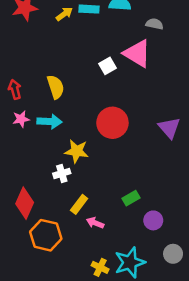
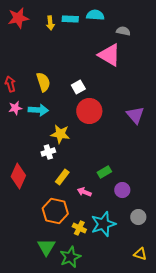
yellow arrow: (64, 14) -> (50, 23), turned 120
white square: (108, 66) -> (78, 87), moved
pink arrow: (95, 223) -> (84, 192), moved
orange hexagon: (46, 235) -> (55, 211), moved

